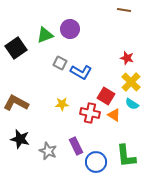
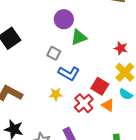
green triangle: (45, 35) -> (79, 37), moved
blue L-shape: (81, 72) -> (69, 73), moved
red cross: (90, 113) -> (84, 103), turned 36

